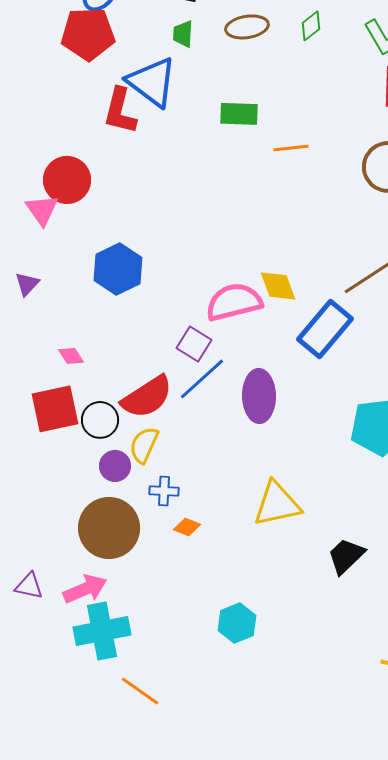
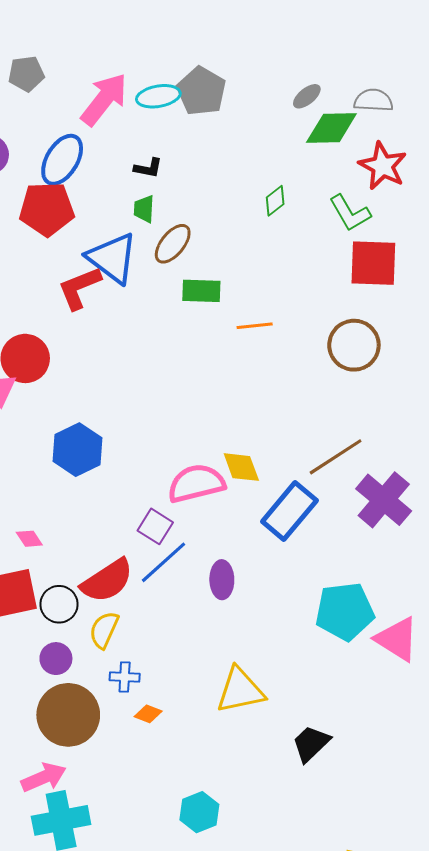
brown ellipse: (247, 27) -> (173, 244), moved, turned -42
red L-shape: (120, 111) -> (79, 288), turned 54
purple ellipse: (259, 396) -> (222, 580), size x0.7
purple circle: (115, 466) -> (56, 659), moved

